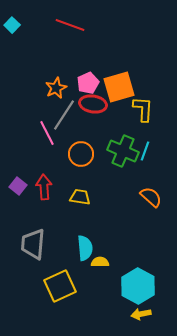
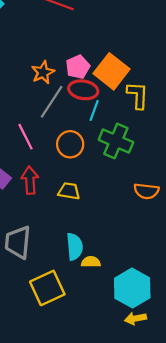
orange square: (119, 87) -> (112, 71), turned -36
pink line: (47, 133) -> (26, 137), moved
cyan line: (145, 151) -> (94, 111), moved
orange semicircle: (151, 197) -> (146, 191), turned 145

